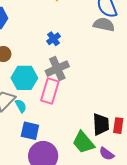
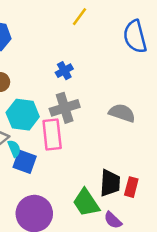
gray semicircle: (104, 25) -> (122, 113), moved
pink rectangle: (50, 91) -> (52, 134), turned -30
blue square: (30, 131) -> (25, 162), moved

